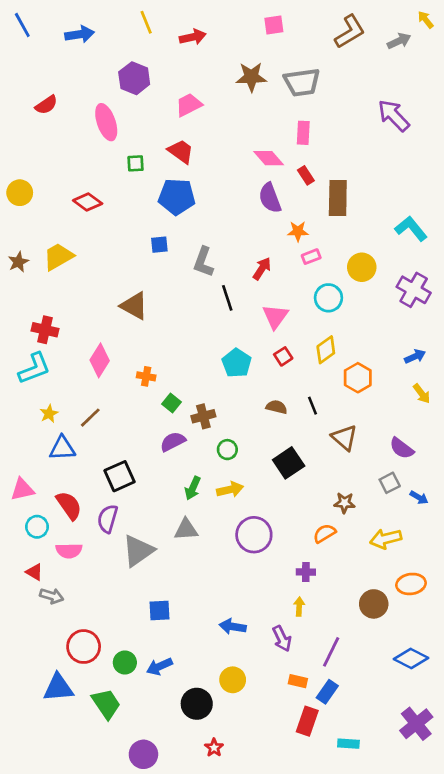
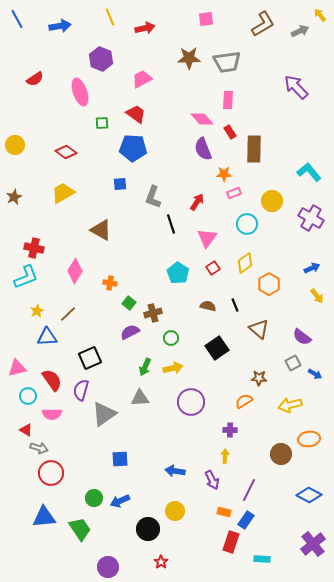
yellow trapezoid: (58, 257) -> (63, 193), moved
red circle: (84, 647) -> (51, 473), moved

